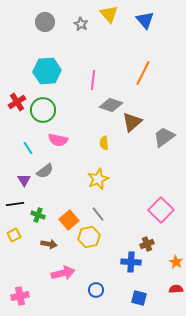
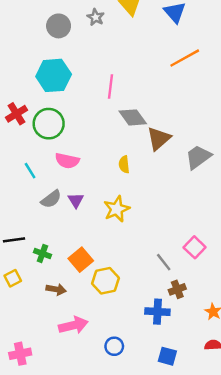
gray circle: (45, 22) -> (59, 26), moved
orange line: (143, 73) -> (185, 58), moved, turned 35
gray diamond: (111, 105) -> (133, 117), turned 35
purple triangle: (24, 180) -> (76, 200), moved
pink square: (161, 210) -> (195, 247), size x0.7
gray line: (98, 214) -> (164, 262), moved

